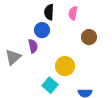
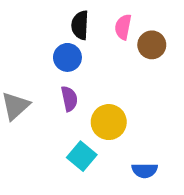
brown circle: (89, 37) -> (152, 45), moved
purple semicircle: (33, 46) -> (69, 99), moved

